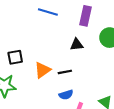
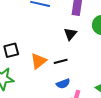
black triangle: (77, 45) -> (70, 34), turned -40

